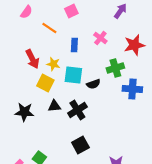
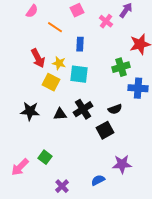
pink cross: (100, 38) -> (106, 21), moved
black semicircle: (93, 84) -> (115, 109), moved
black triangle: (54, 106) -> (60, 114), moved
black square: (80, 145) -> (105, 130), moved

